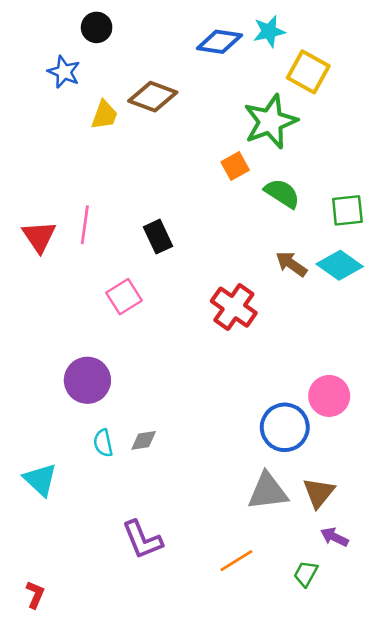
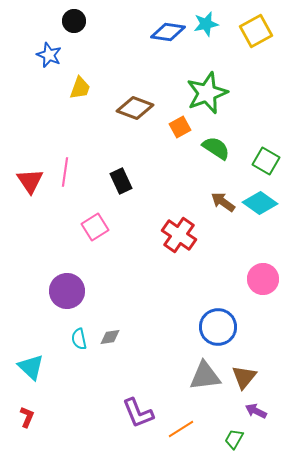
yellow square: (308, 72) -> (256, 31), moved, turned 32
brown diamond: (153, 97) -> (135, 108), moved
green square: (347, 210) -> (266, 161), turned 36
pink circle: (329, 396) -> (263, 279), moved
purple L-shape: (142, 540) -> (138, 413), moved
red L-shape: (35, 595) -> (27, 417), moved

